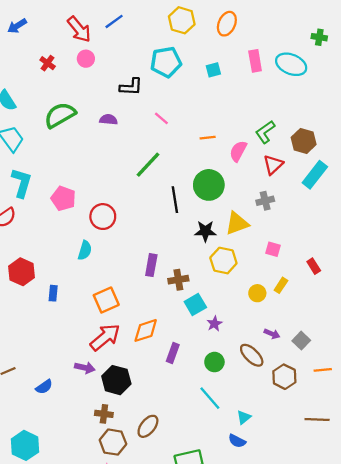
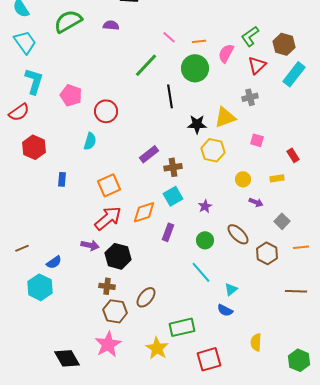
pink line: (161, 118) -> (169, 37), moved
green circle: (209, 185) -> (195, 68), moved
purple rectangle: (151, 265) -> (149, 154), turned 42
red hexagon: (22, 272) -> (34, 147), moved
yellow rectangle: (281, 285) -> (277, 178), moved, turned 48
cyan square: (195, 305) -> (173, 196), moved
purple arrow: (272, 334) -> (256, 202), moved
cyan hexagon: (25, 445) -> (40, 287), moved

